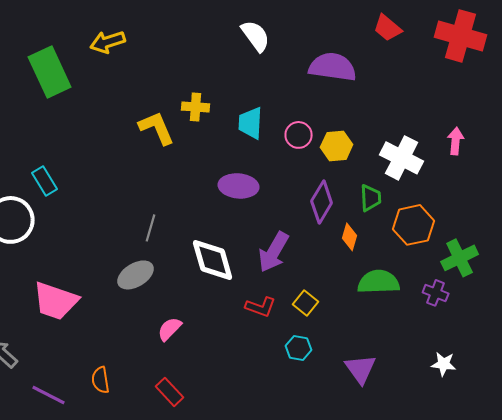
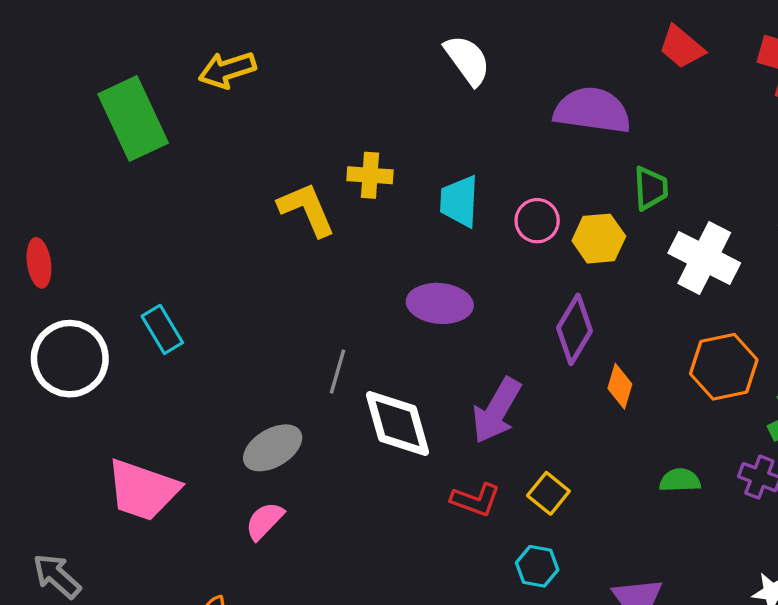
cyan rectangle: (45, 181) -> (162, 329), moved
green trapezoid: (371, 198) -> (651, 188), moved
gray line: (151, 228) -> (338, 372), moved
green semicircle: (379, 282) -> (680, 480), moved, size x0.6
pink semicircle: (170, 329) -> (265, 521), moved

